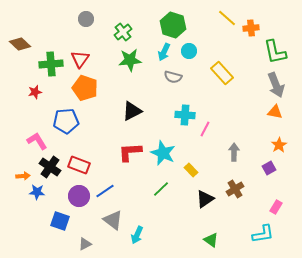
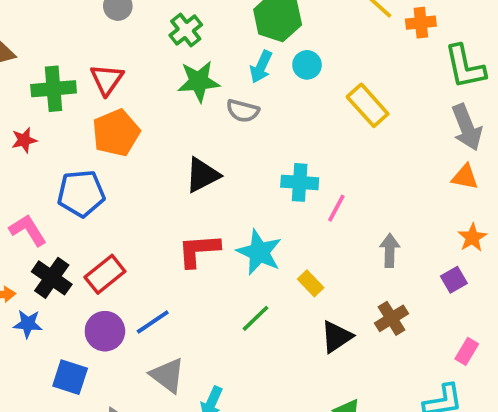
gray semicircle: (173, 77) -> (243, 111), moved
orange pentagon: (85, 88) -> (116, 133), turned 30
red rectangle: (79, 165) -> (105, 274), turned -60

